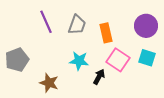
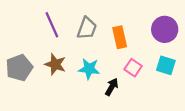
pink square: (118, 60) -> (133, 68), size x0.7
brown star: (49, 83) -> (55, 64), moved

